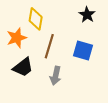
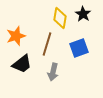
yellow diamond: (36, 19) -> (60, 18), moved
blue square: (83, 50) -> (79, 48), turned -36

